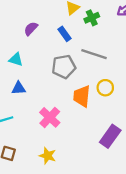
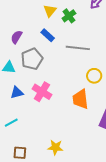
gray pentagon: (64, 67) -> (32, 59), moved
orange trapezoid: (82, 96) -> (80, 99), moved
pink cross: (50, 117) -> (42, 92), moved

